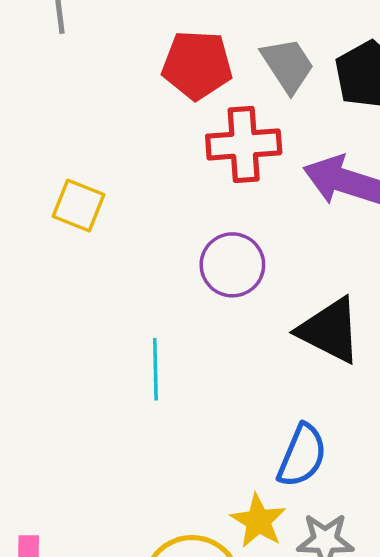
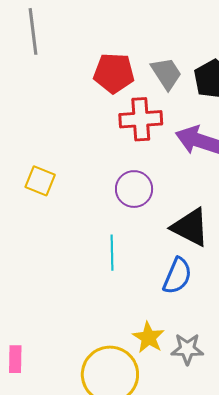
yellow square: (79, 205) -> (40, 181), moved
cyan line: (155, 369) -> (112, 253), moved
blue semicircle: (302, 456) -> (177, 276), moved

